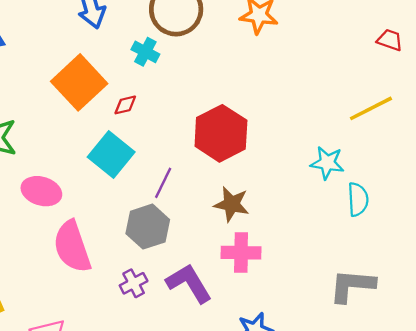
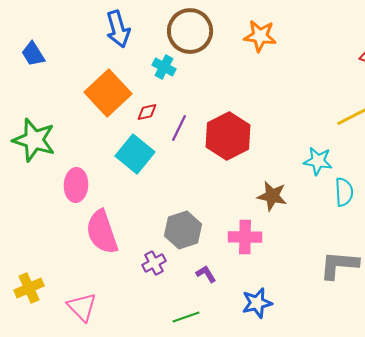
purple line: (163, 183) -> (179, 128), moved
pink ellipse: (41, 191) -> (76, 185), turned 76
brown star: (232, 204) -> (272, 196), moved
gray hexagon: (148, 227) -> (183, 230), moved
purple L-shape: (189, 283) -> (206, 274), moved, size x0.5

